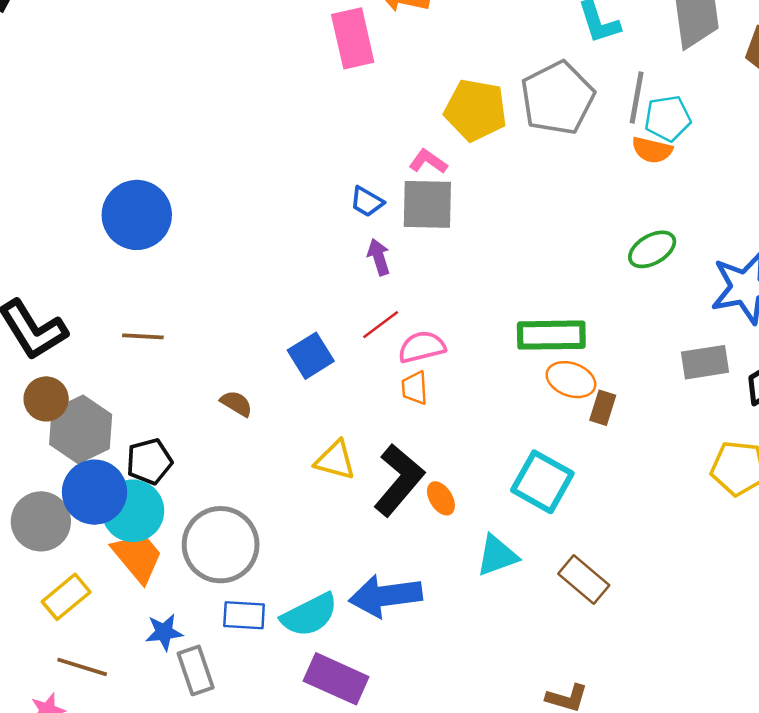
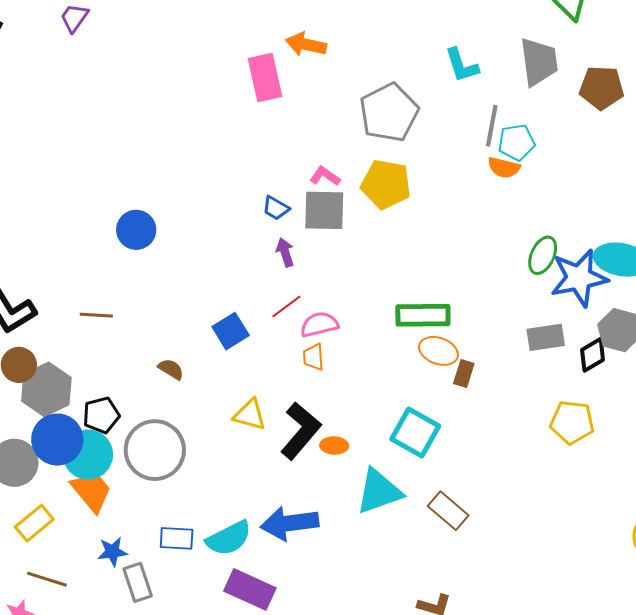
gray pentagon: (557, 98) -> (389, 113), moved
yellow pentagon: (476, 110) -> (386, 184), moved
blue circle: (137, 215) -> (136, 230), moved, size x0.7
green ellipse: (652, 249) -> (543, 255), moved, turned -36
orange ellipse: (441, 498) -> (334, 446), turned -56
gray circle: (221, 545) -> (155, 450), moved
cyan triangle: (497, 556) -> (379, 491), size x1.4

